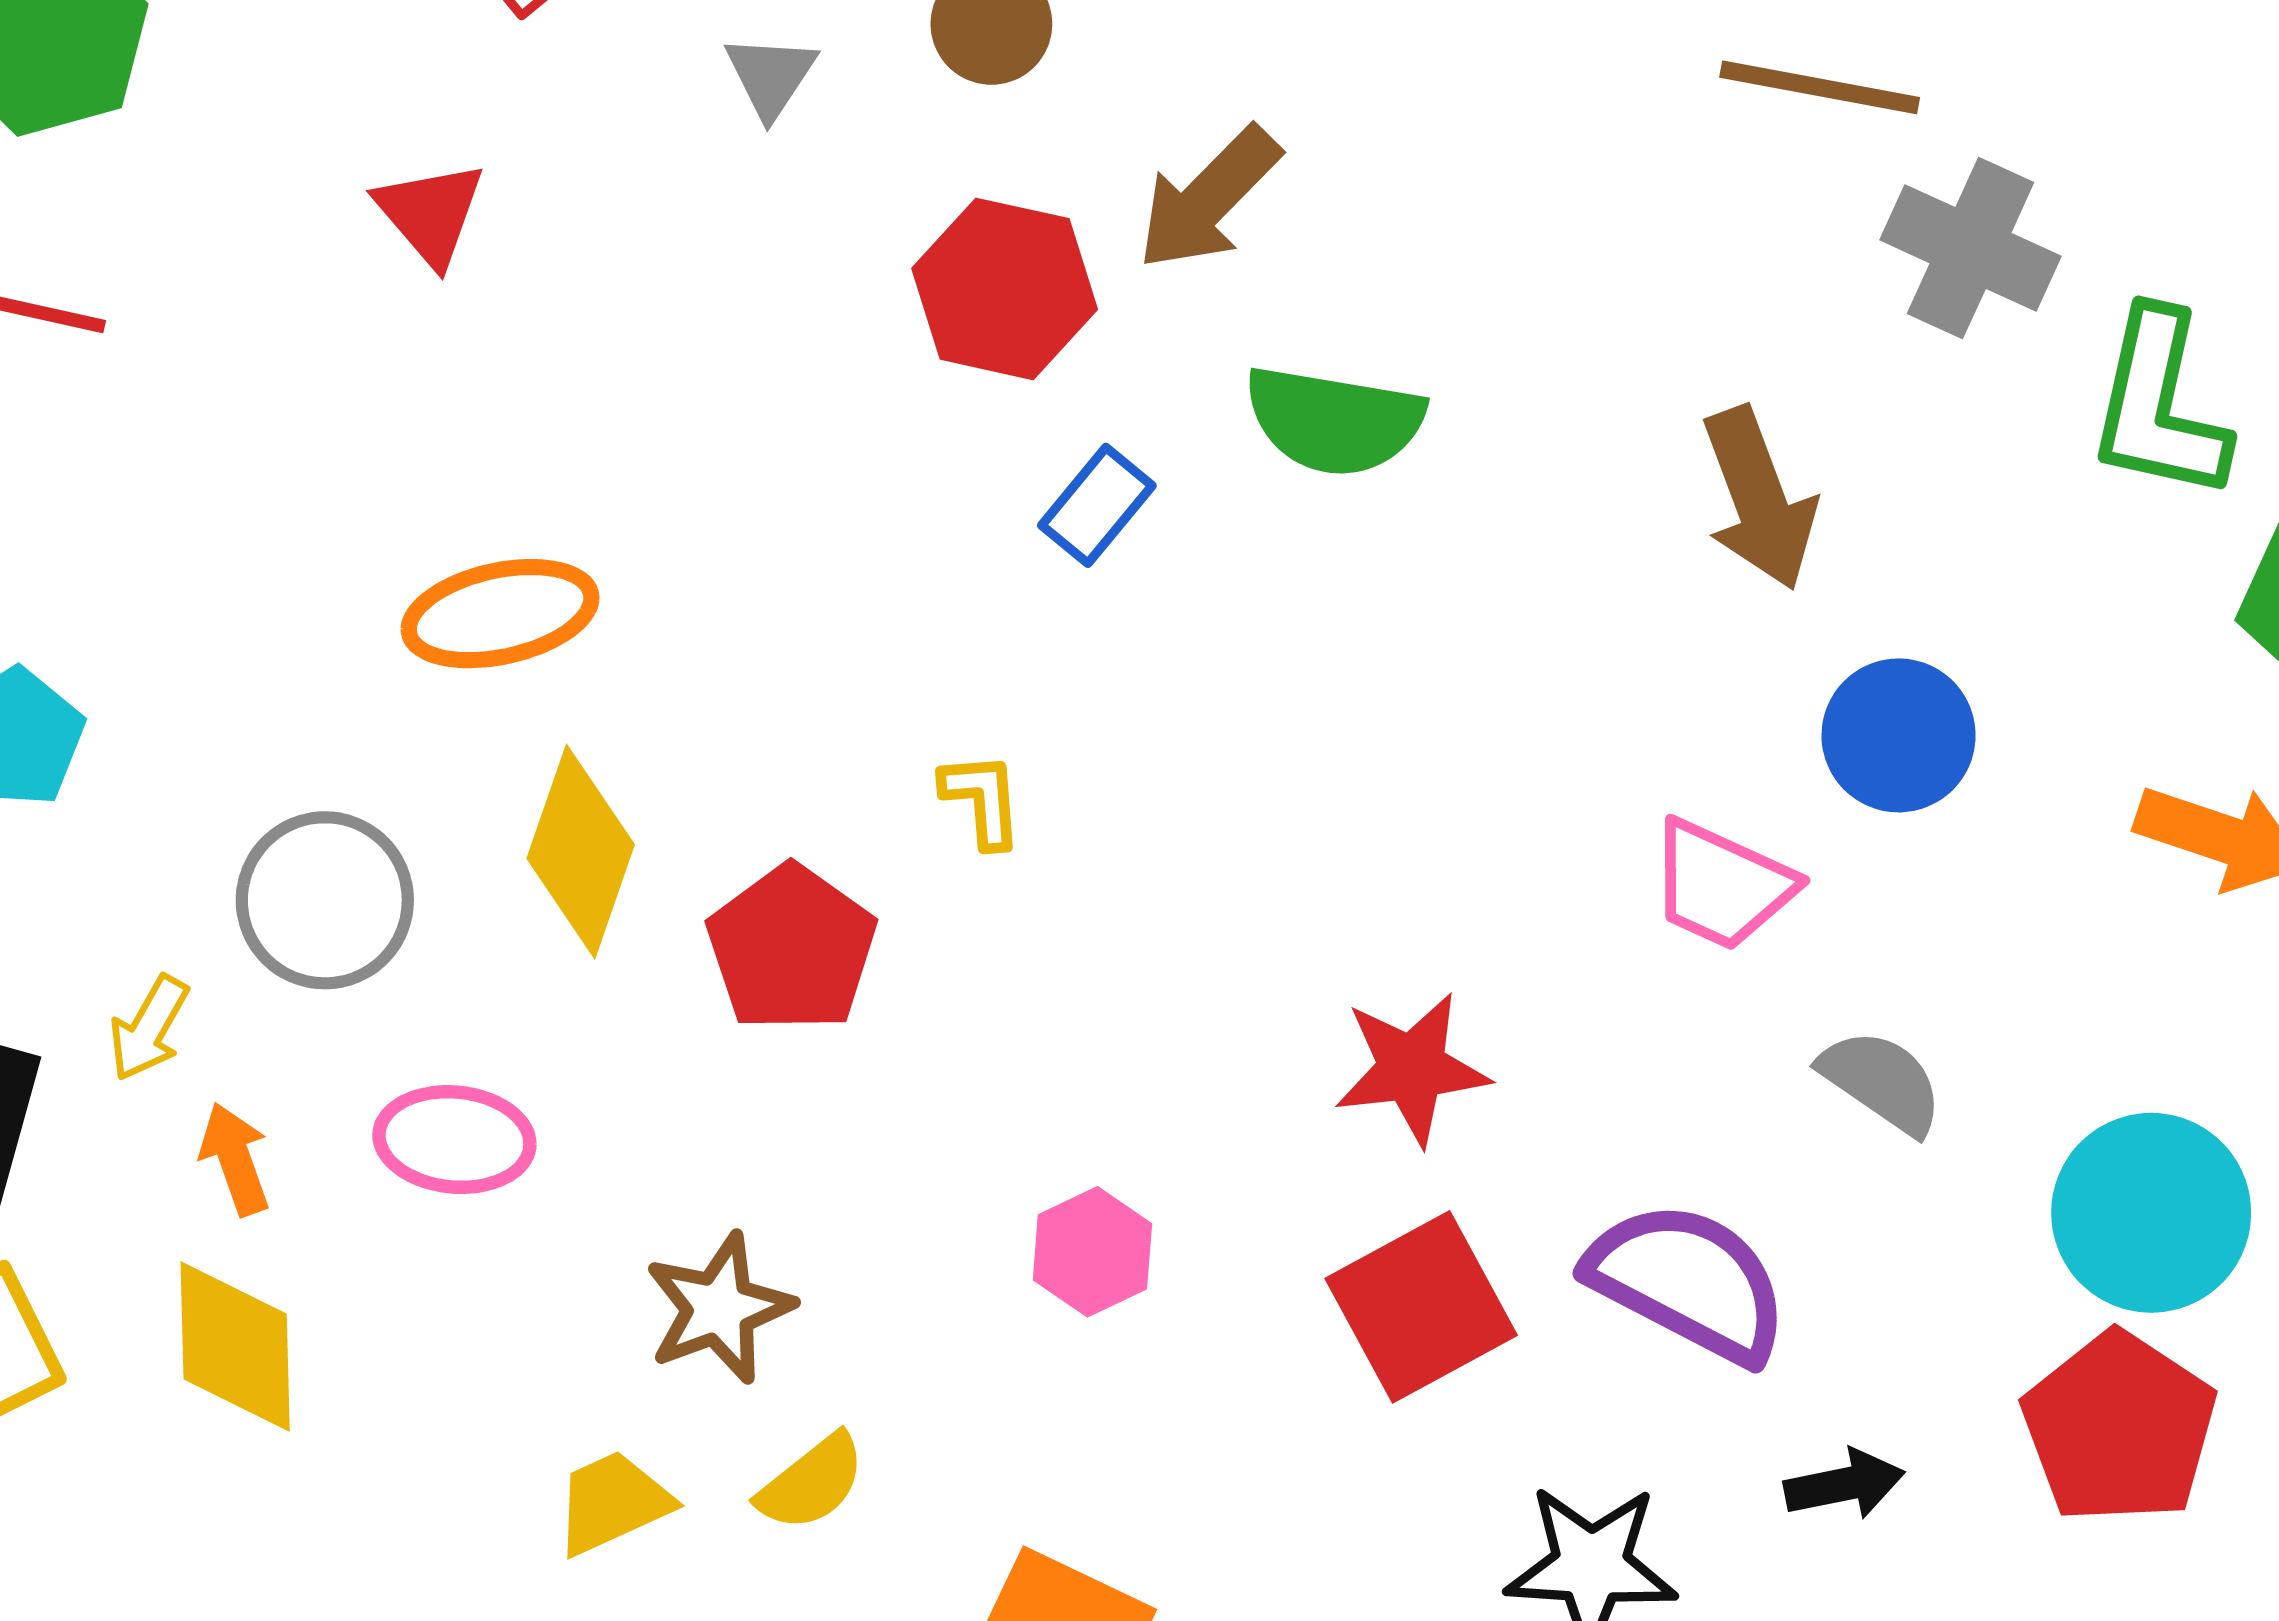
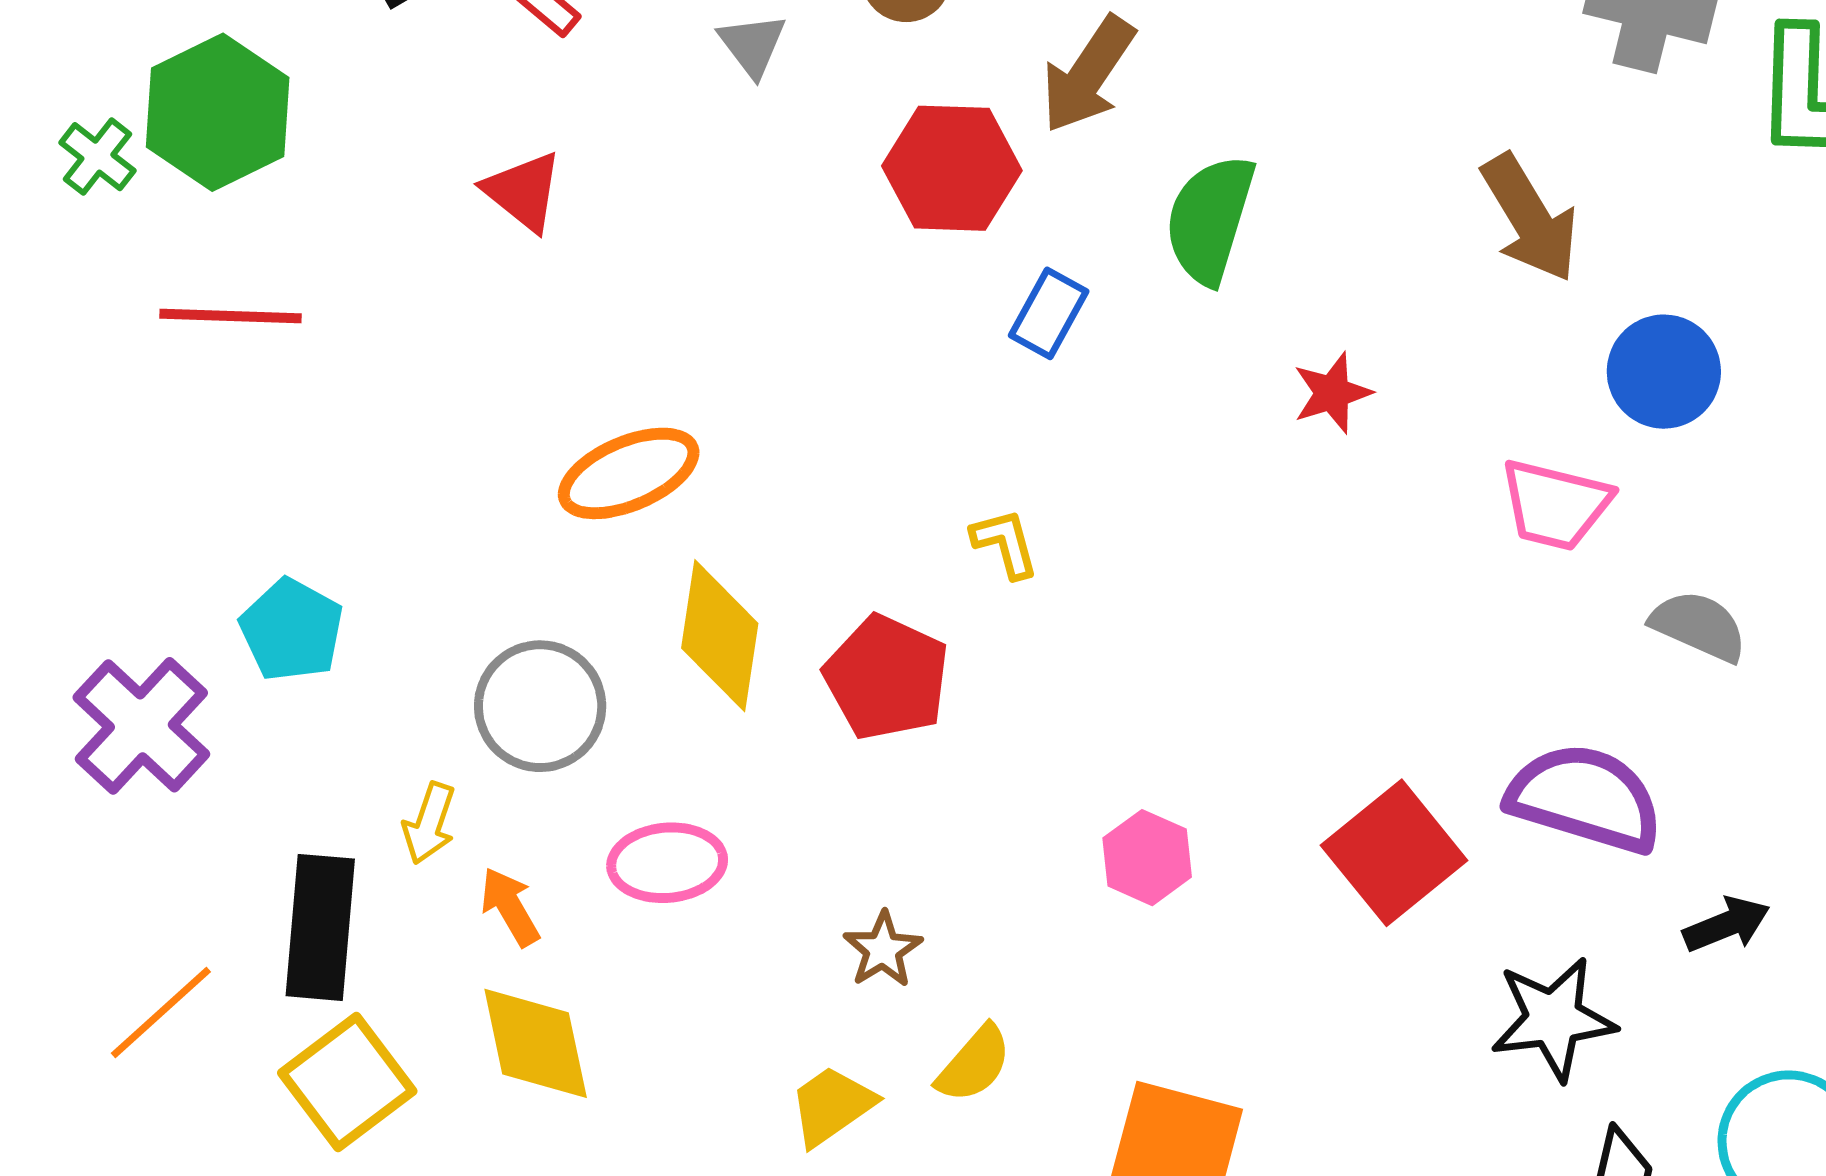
green semicircle: (1334, 421) -> (1210, 219), turned 108
red star: (1412, 1069) -> (1332, 393), moved, size x0.7
brown star: (719, 1308) -> (883, 950), size x0.7

